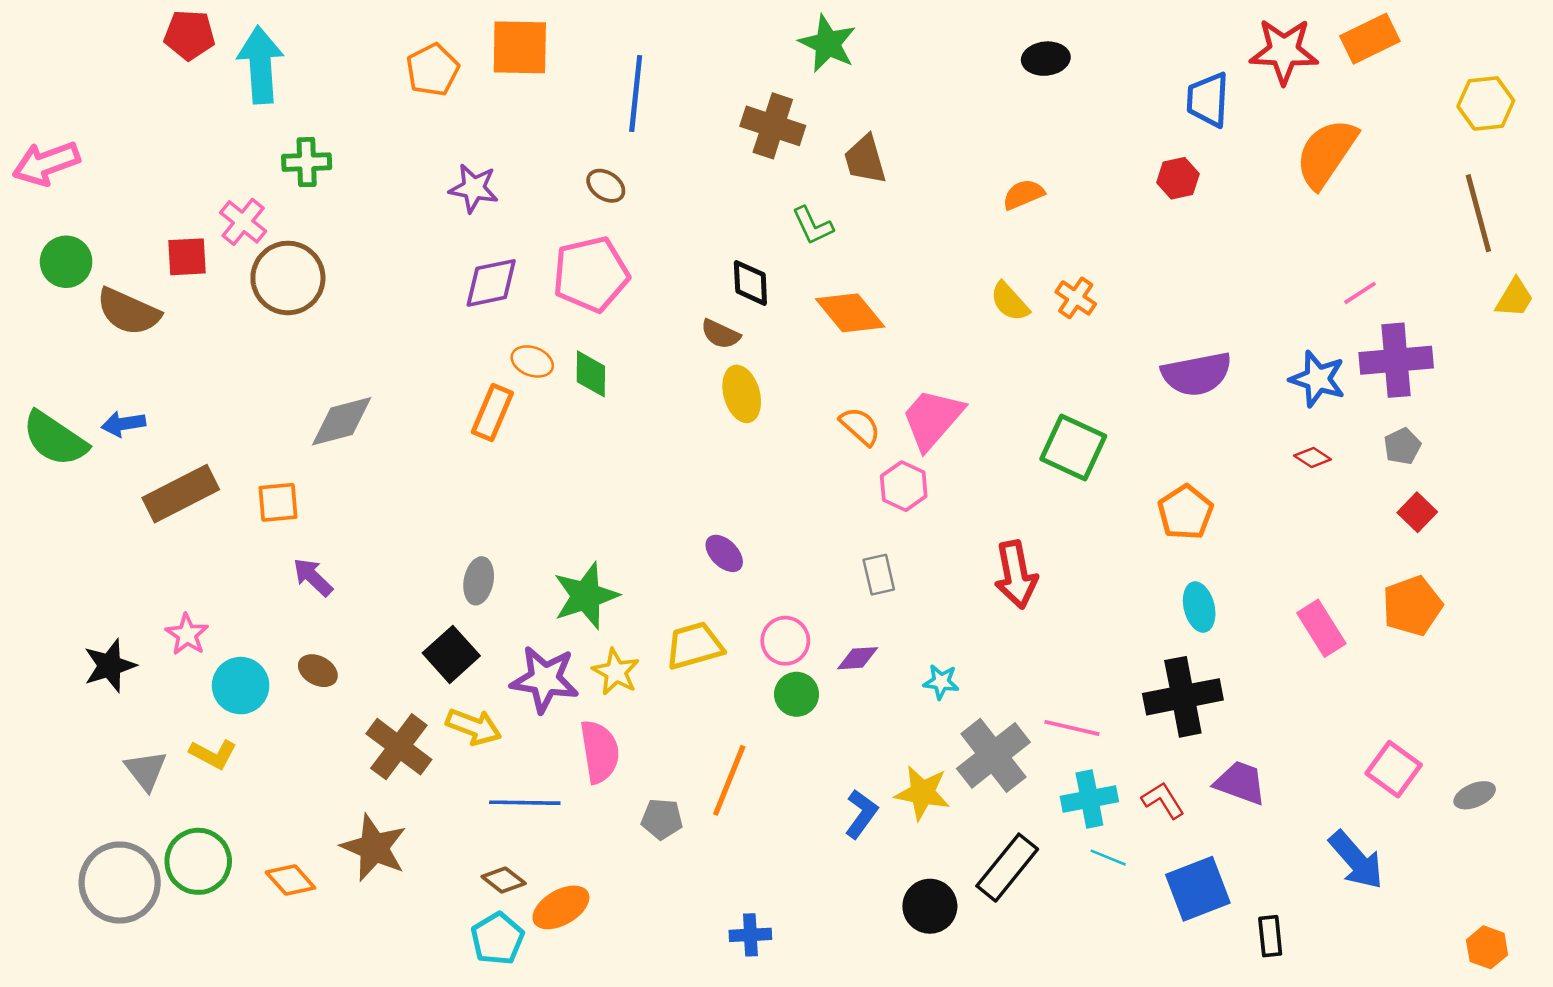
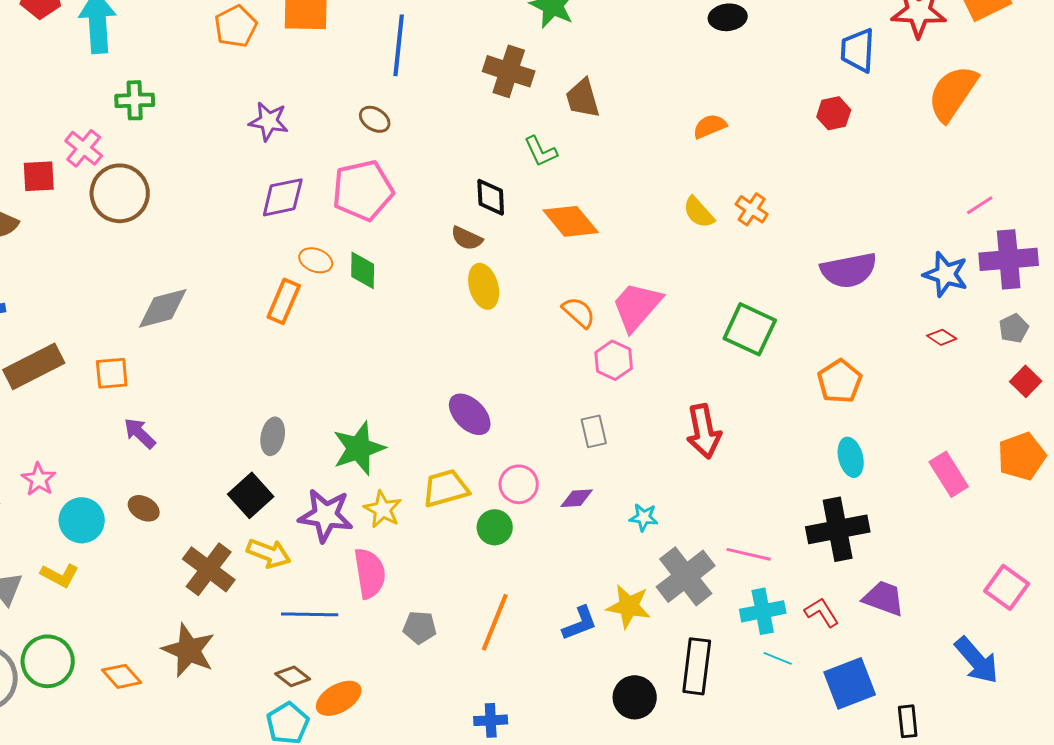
purple ellipse: (724, 553) -> (470, 414), size x1.4
green circle: (797, 694) -> (495, 527), moved
orange line: (729, 780) -> (495, 622), moved
blue L-shape: (861, 814) -> (580, 623), turned 33
black rectangle: (1007, 868) -> (697, 666), turned -32

